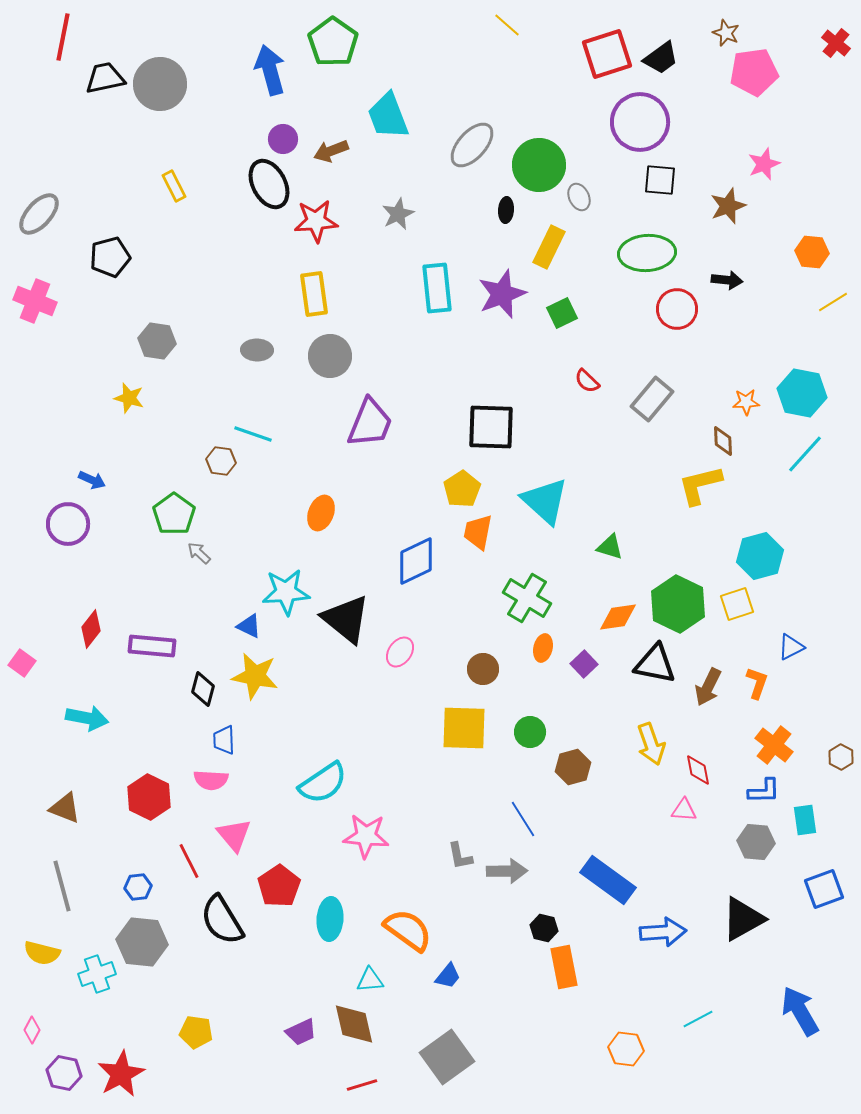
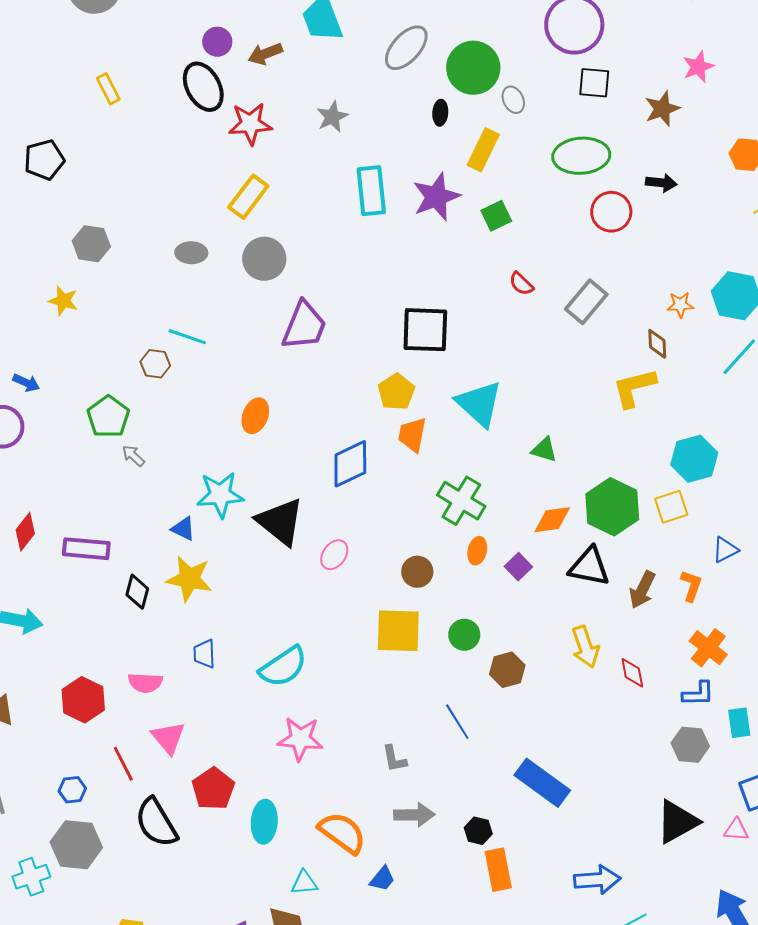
yellow rectangle: (314, 294) -> (248, 197), turned 45
blue trapezoid: (224, 740) -> (204, 654), moved
cyan semicircle: (323, 783) -> (283, 667), moved
pink triangle: (684, 810) -> (736, 830), moved
gray arrow: (507, 871) -> (414, 815), moved
blue arrow: (663, 932) -> (597, 880), moved

